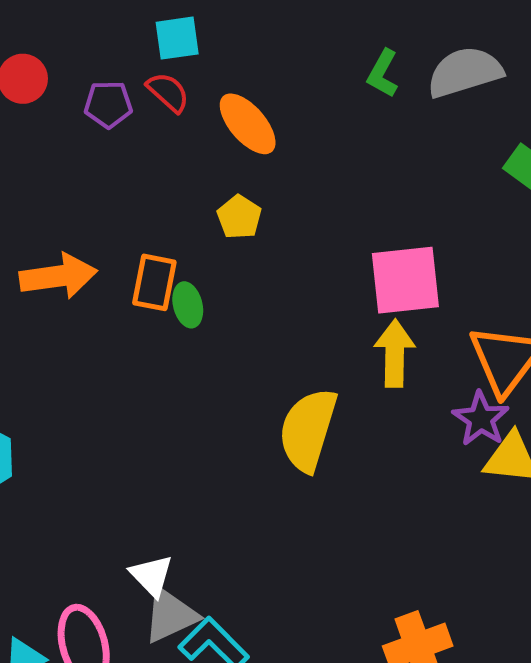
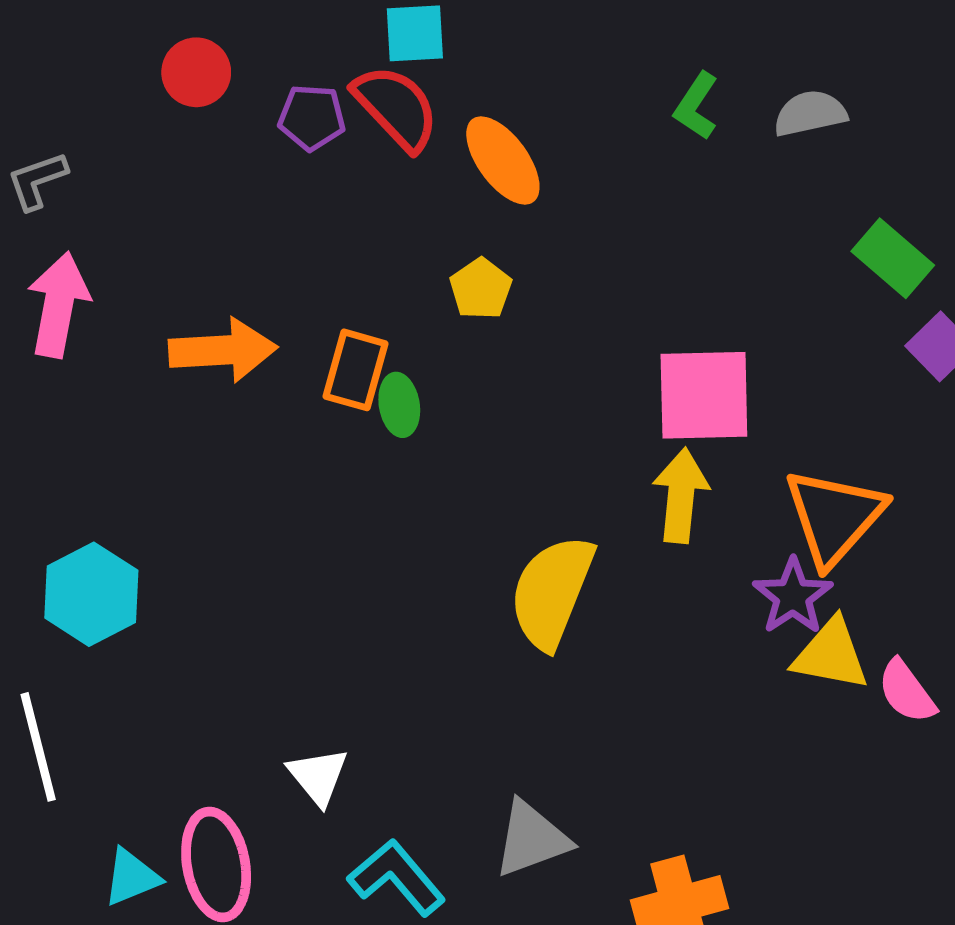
gray semicircle: (465, 72) -> (810, 113), size x0.7
red semicircle: (168, 92) -> (396, 108), size x1.5
gray triangle: (170, 615) -> (532, 839), moved

